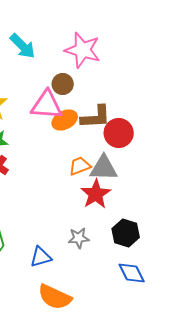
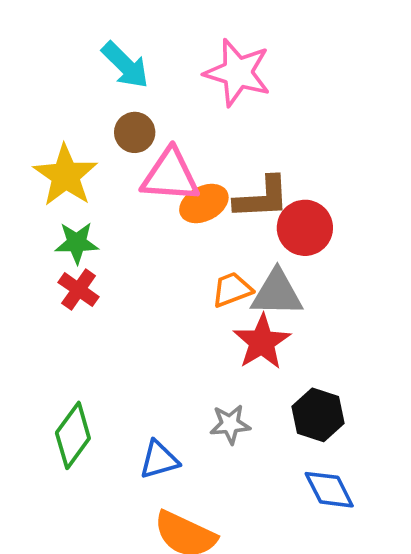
brown circle: (63, 84) -> (135, 132), moved

